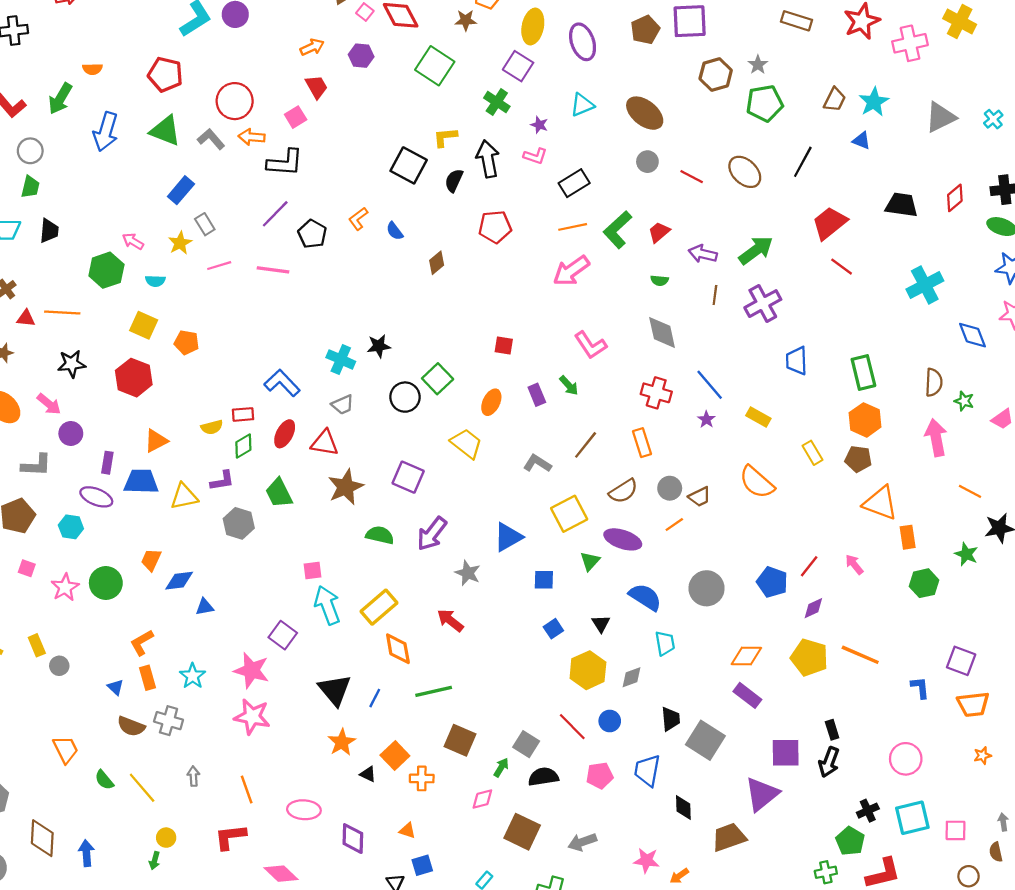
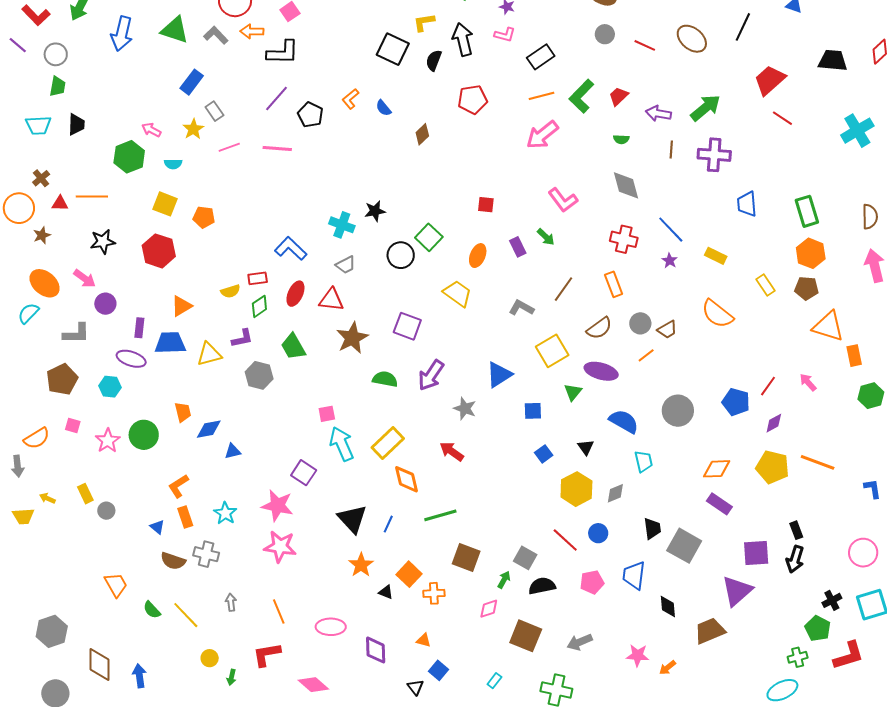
purple cross: (763, 304) -> (714, 155), turned 36
orange trapezoid: (151, 560) -> (183, 412), turned 145
green arrow: (155, 861) -> (231, 677), moved
blue square: (422, 865) -> (439, 670), turned -30

